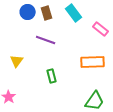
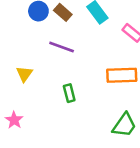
brown rectangle: (47, 13) -> (63, 12), turned -32

